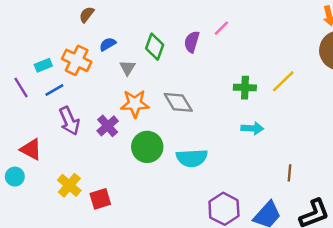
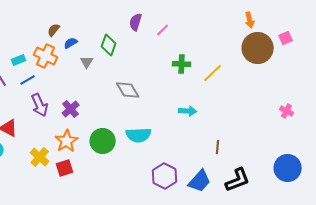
brown semicircle: (87, 15) -> (54, 30), moved
purple semicircle: (192, 42) -> (136, 22), moved
green cross: (245, 88) -> (182, 64), moved
orange star: (135, 104) -> (67, 141), moved, turned -30
green circle: (147, 147) -> (103, 141), moved

